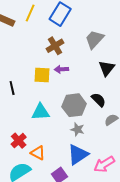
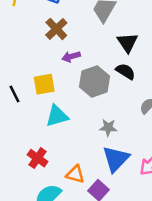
yellow square: (42, 75) -> (44, 84), moved
black semicircle: (98, 100) -> (125, 71), moved
gray hexagon: (74, 105) -> (95, 81), moved
orange triangle: (38, 153) -> (75, 174), moved

